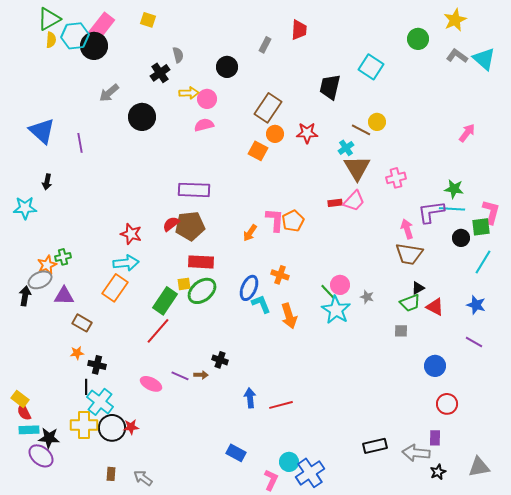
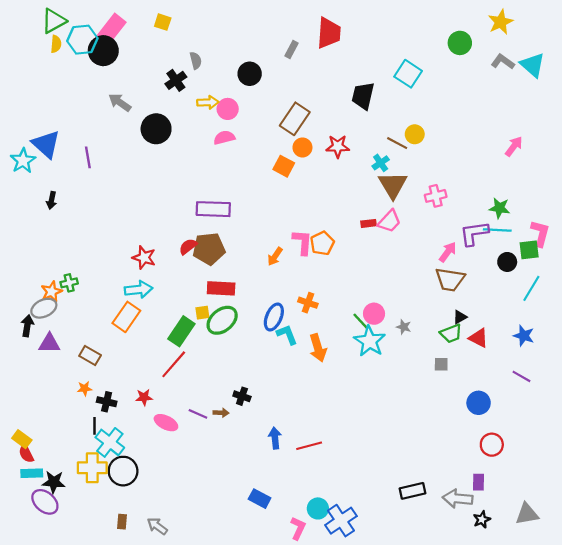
red trapezoid: (299, 30) -> (329, 33), size x1.4
gray arrow: (109, 93) -> (120, 102), turned 75
cyan star: (25, 208) -> (23, 161), moved, turned -30
pink arrow: (407, 229) -> (448, 252), turned 54
purple triangle: (64, 296) -> (49, 343), moved
red star: (131, 427) -> (144, 397), moved

